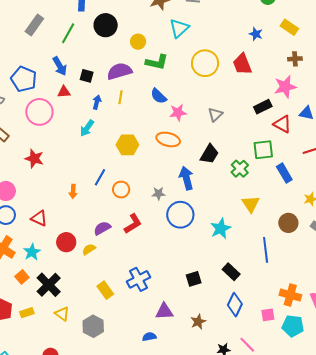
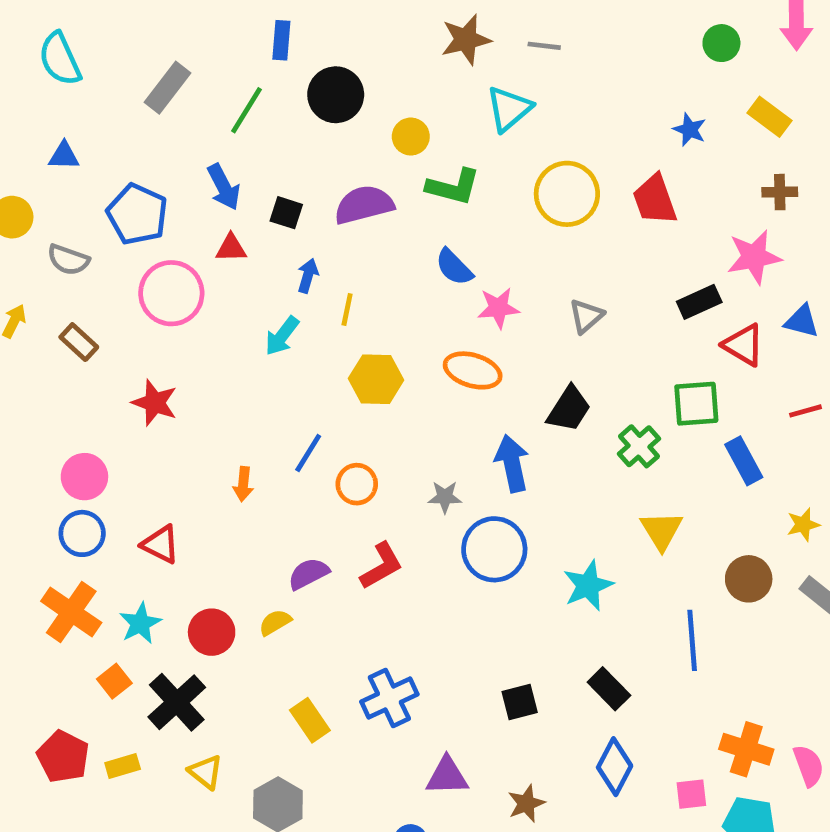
yellow line: (121, 97) -> (347, 310), moved
red circle: (66, 242) -> (212, 632), moved

